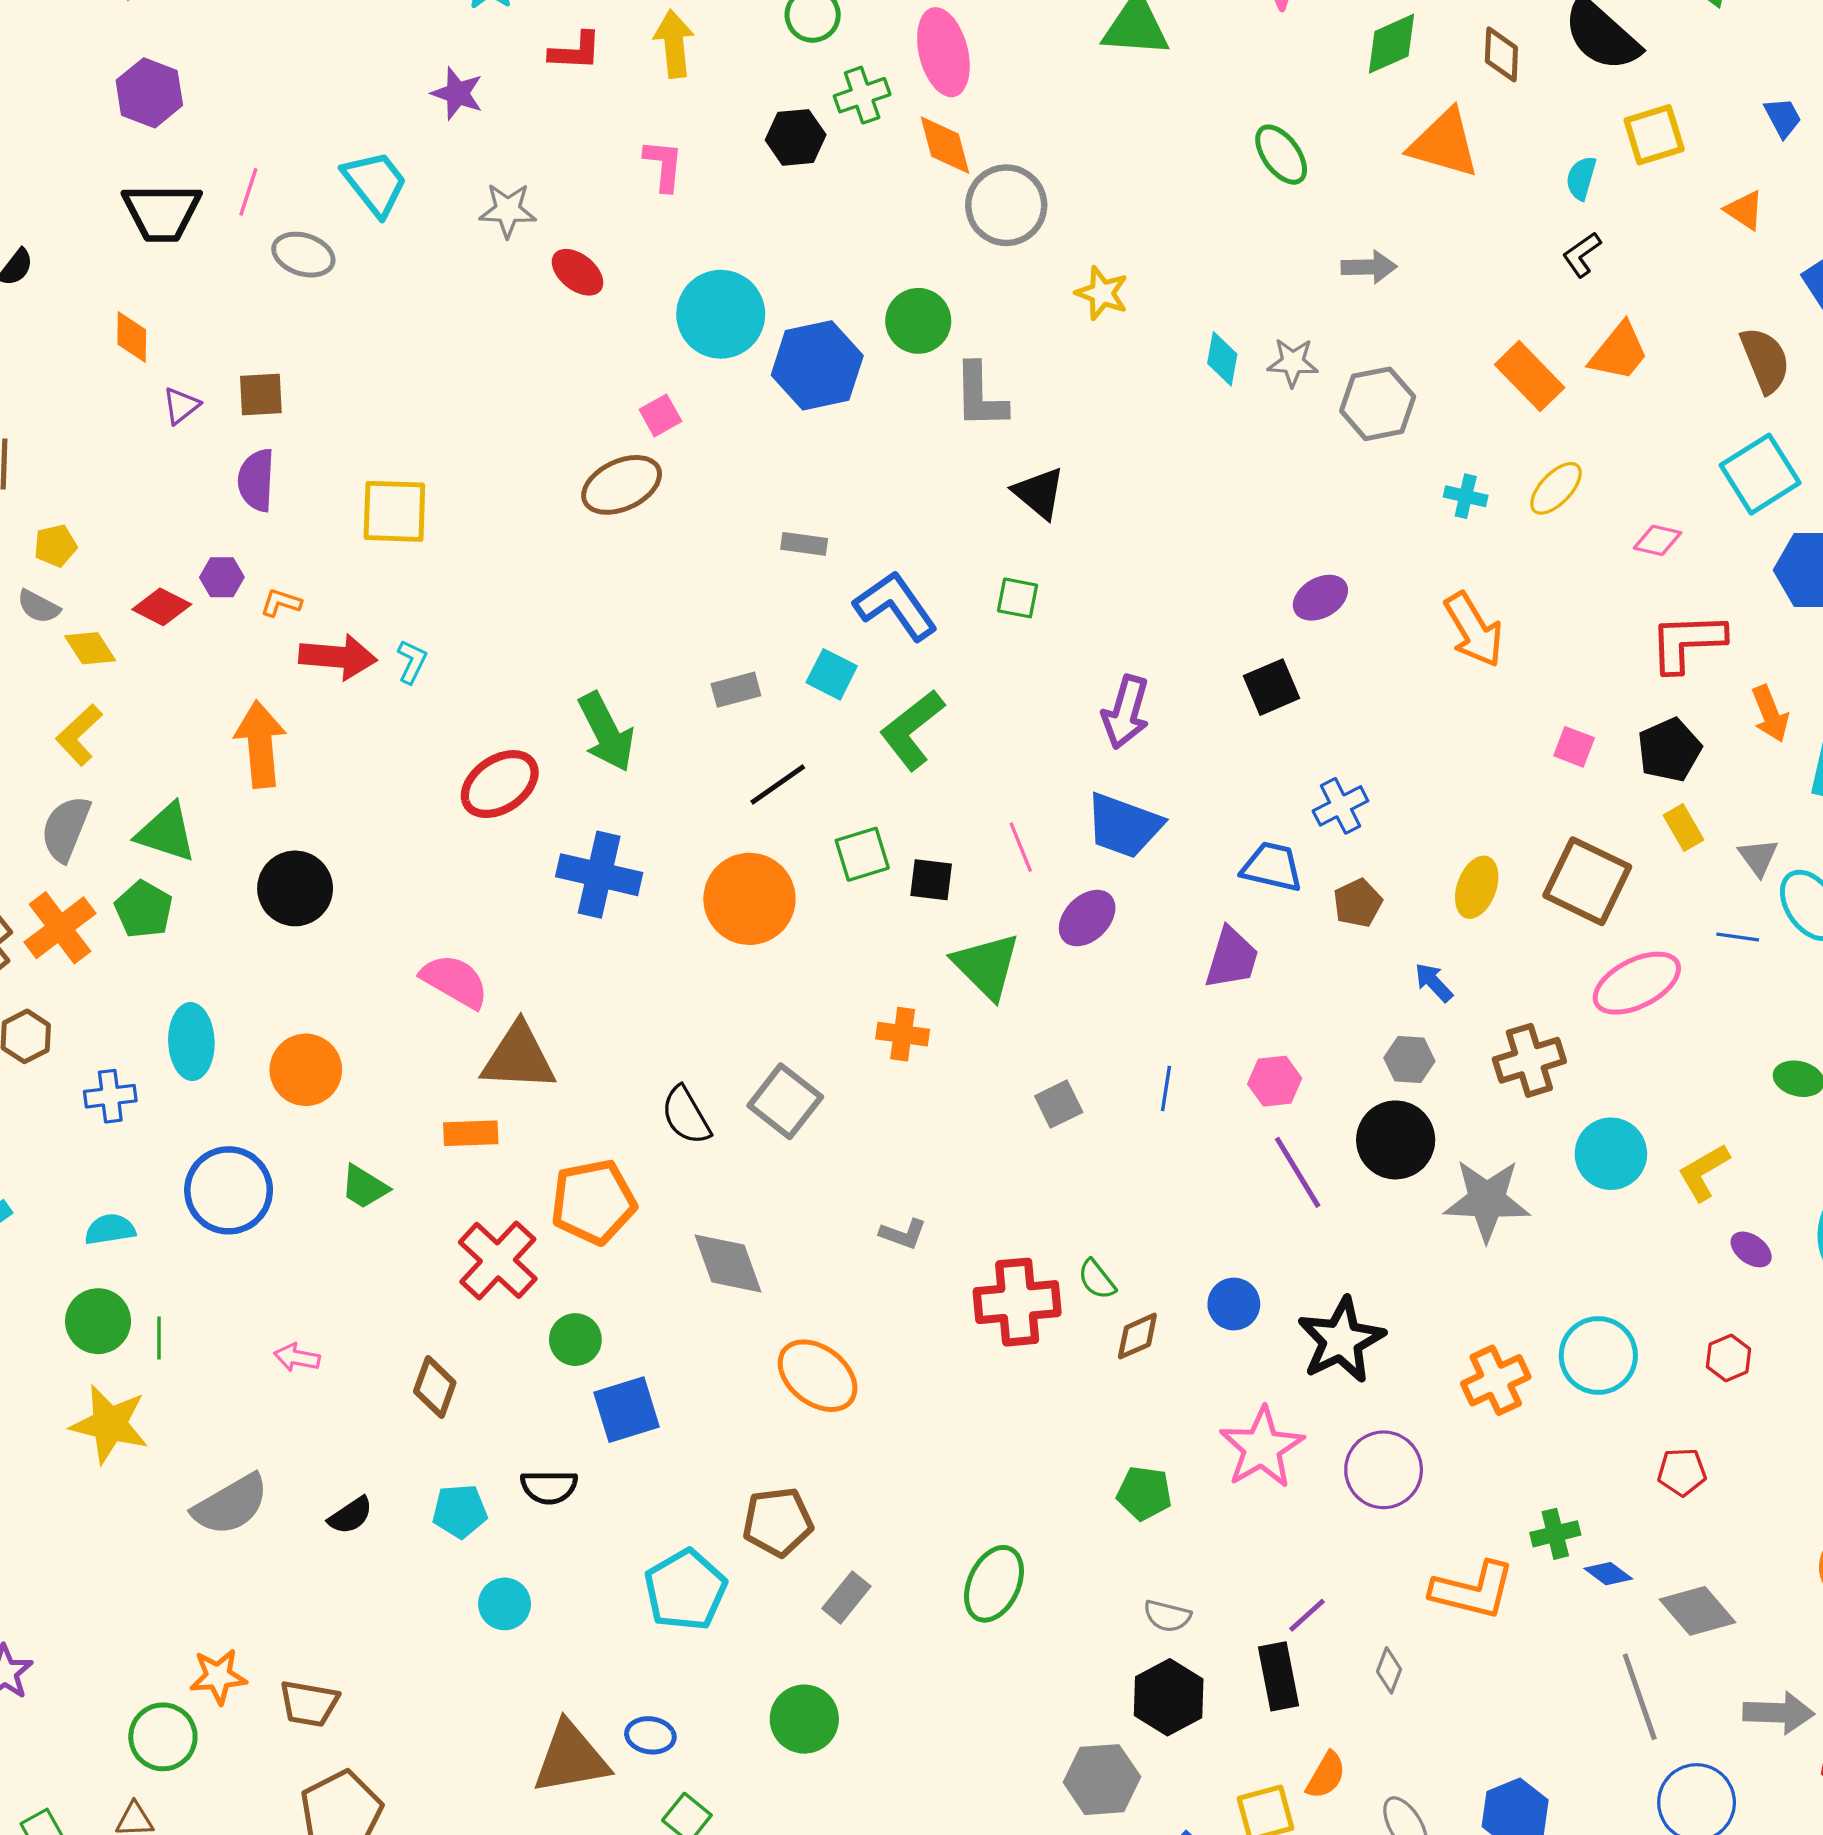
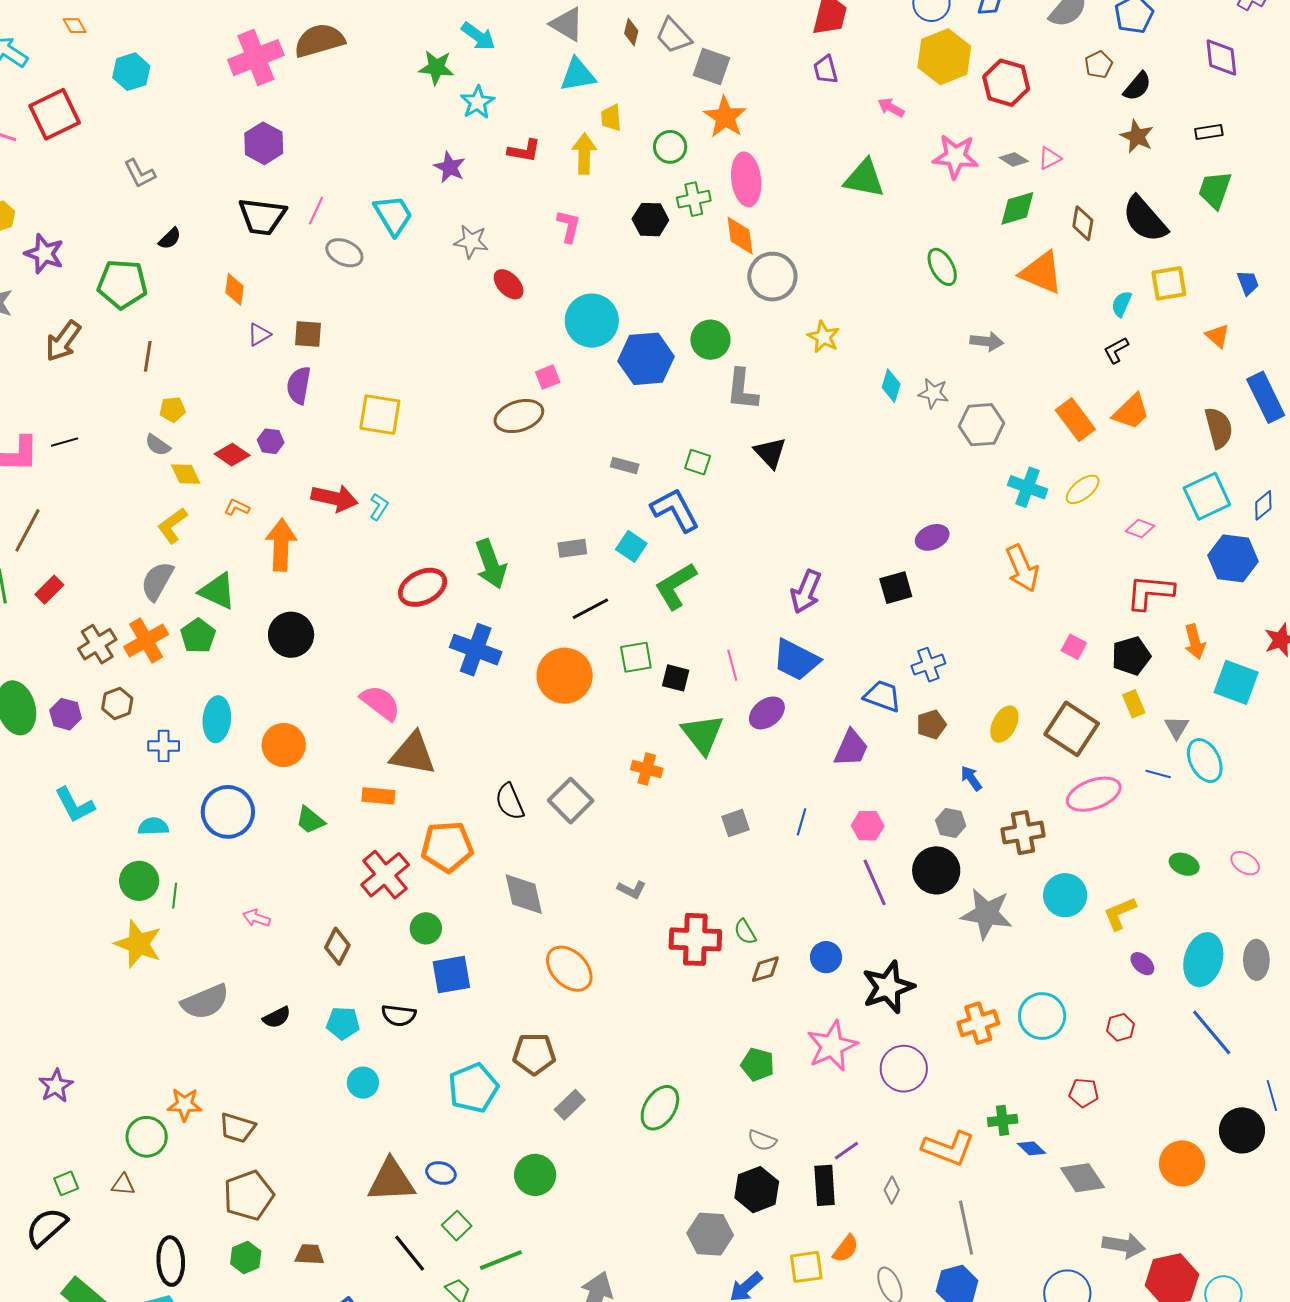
cyan cross: (1466, 496) -> (1028, 487), size x1.5
green square: (1018, 598) -> (698, 462), moved
orange L-shape: (281, 603) -> (237, 507), moved
gray line: (1640, 1697) -> (966, 1228), moved

